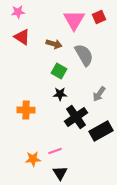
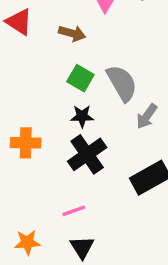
gray semicircle: (84, 55) -> (122, 83), moved
black cross: (76, 117) -> (87, 154), moved
orange star: (33, 159) -> (27, 242), moved

